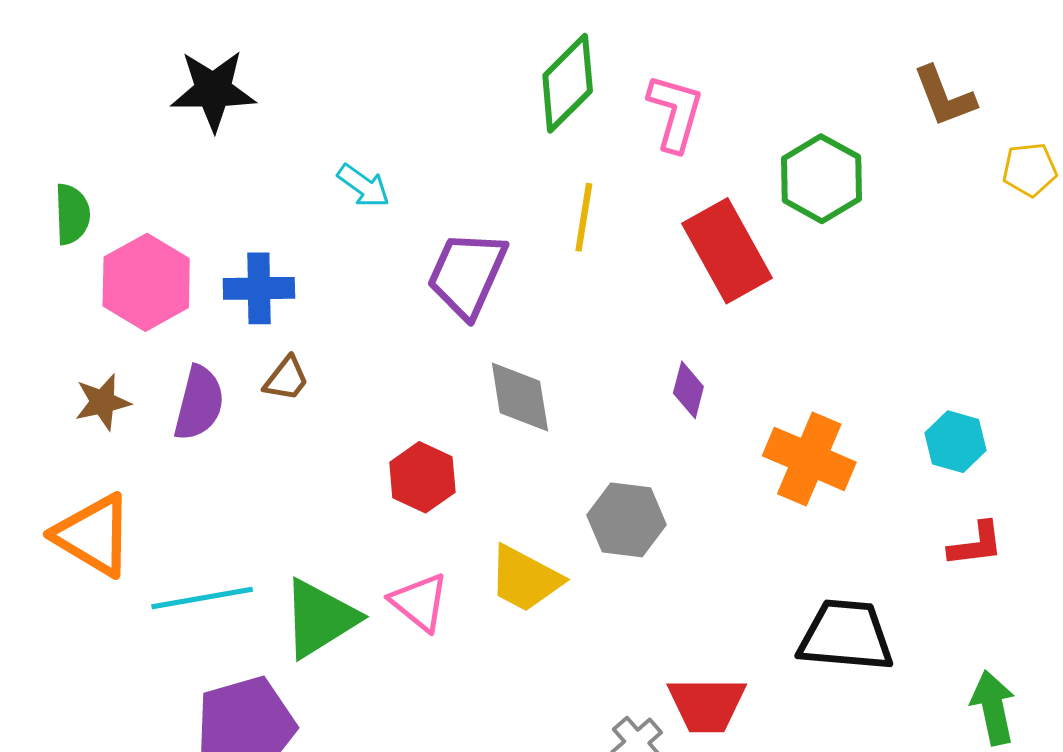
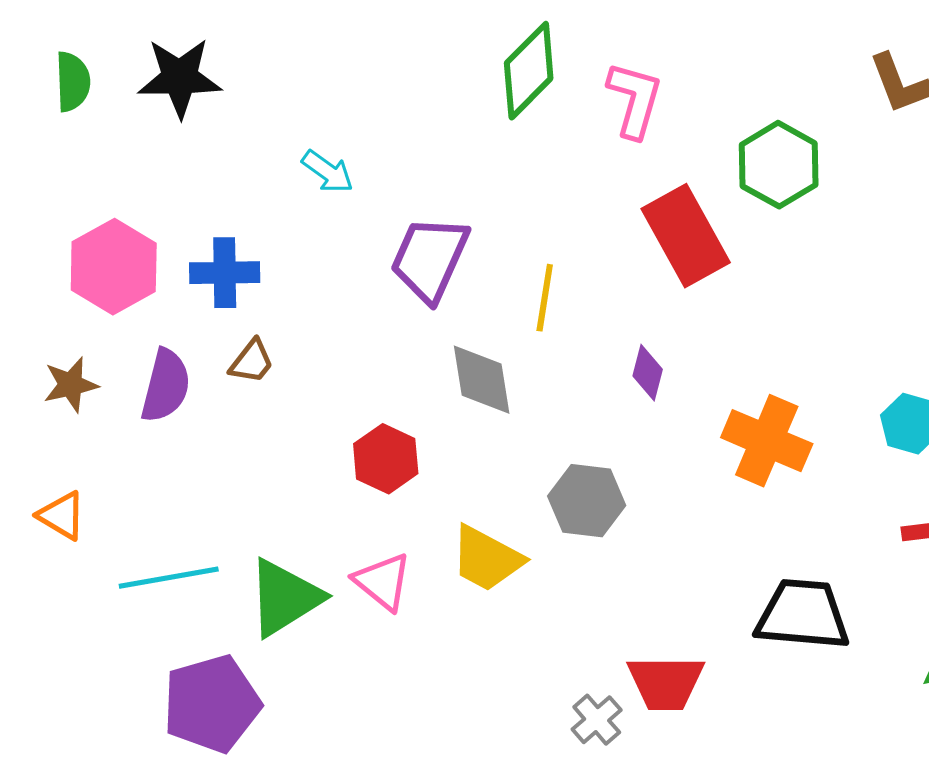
green semicircle: (72, 214) -> (73, 82), moved
yellow line: (584, 217) -> (545, 298), moved
orange triangle: (93, 535) -> (62, 516), size x0.6

